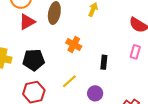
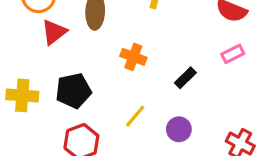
pink rectangle: (135, 52) -> (233, 54), turned 56
black rectangle: (104, 62) -> (185, 78), turned 48

